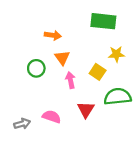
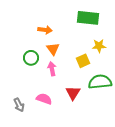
yellow square: (98, 72) -> (83, 61), turned 32
pink arrow: (70, 80) -> (52, 69), moved
gray arrow: (22, 124) -> (19, 105), turned 80

